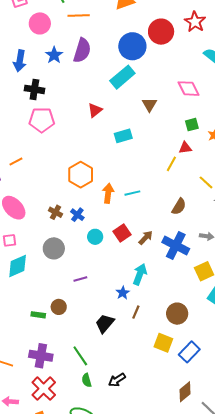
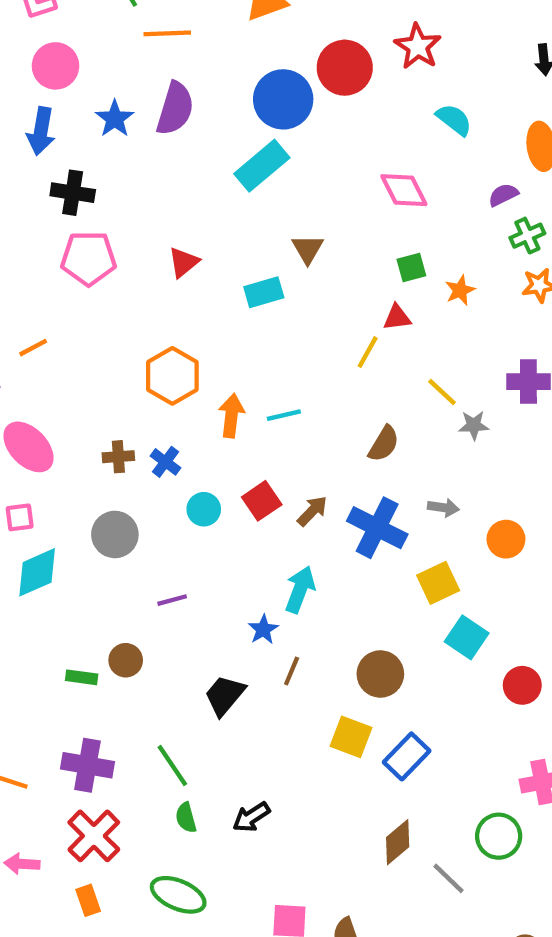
pink circle: (40, 23) -> (55, 66), moved
brown triangle: (149, 105) -> (308, 249), moved
red triangle: (95, 110) -> (184, 262), moved
brown cross: (55, 212) -> (118, 457), turned -32

